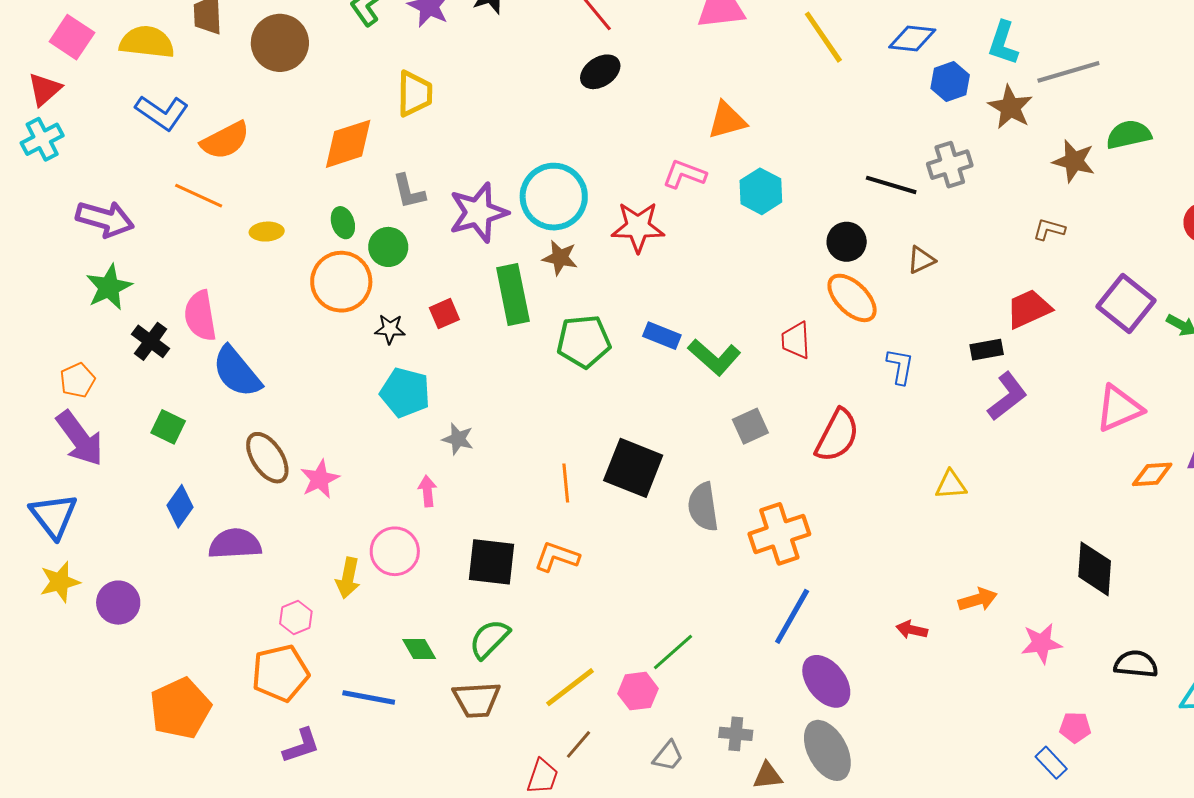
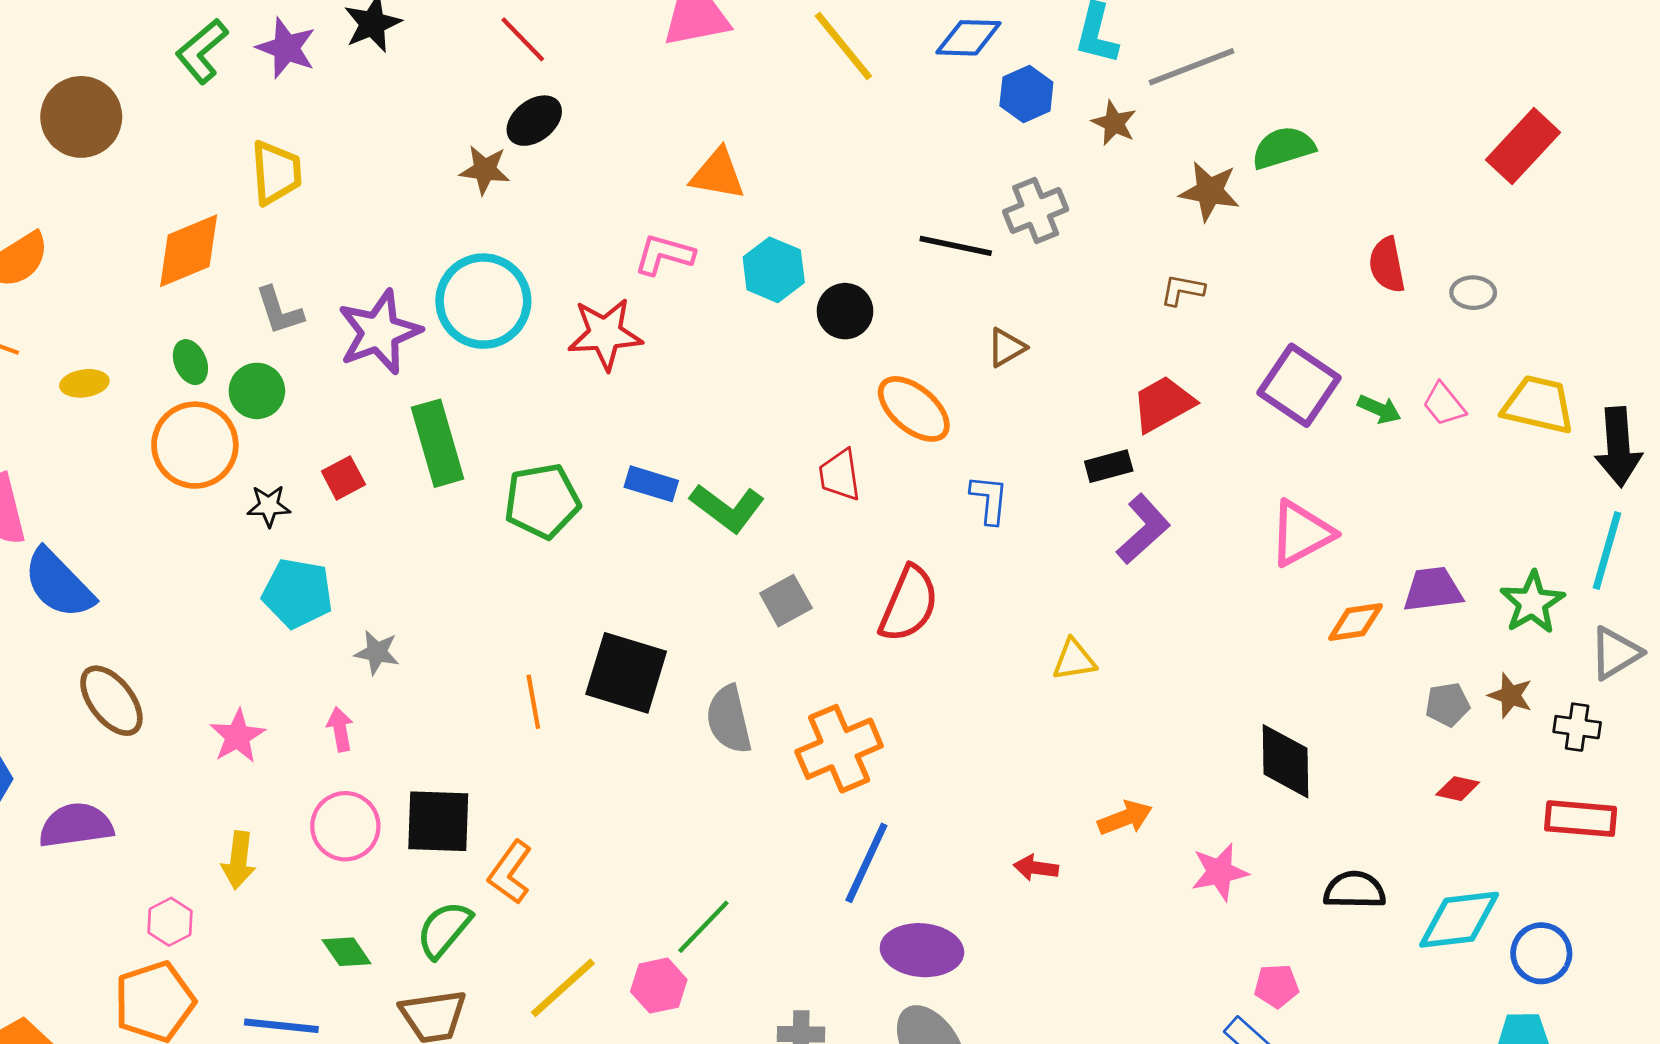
brown star: (1010, 107) -> (1114, 123), size x0.7
orange triangle: (727, 120) -> (718, 174), turned 30
black circle: (847, 242) -> (845, 311), moved
brown star: (560, 258) -> (485, 170), moved
pink star: (320, 479) -> (238, 736), moved
pink circle: (395, 551) -> (345, 826), moved
orange L-shape: (557, 557) -> (510, 872), moved, turned -69
purple ellipse: (826, 681) -> (922, 950), turned -42

